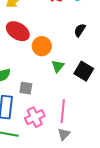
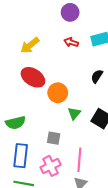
gray square: (26, 88) -> (54, 138), moved

